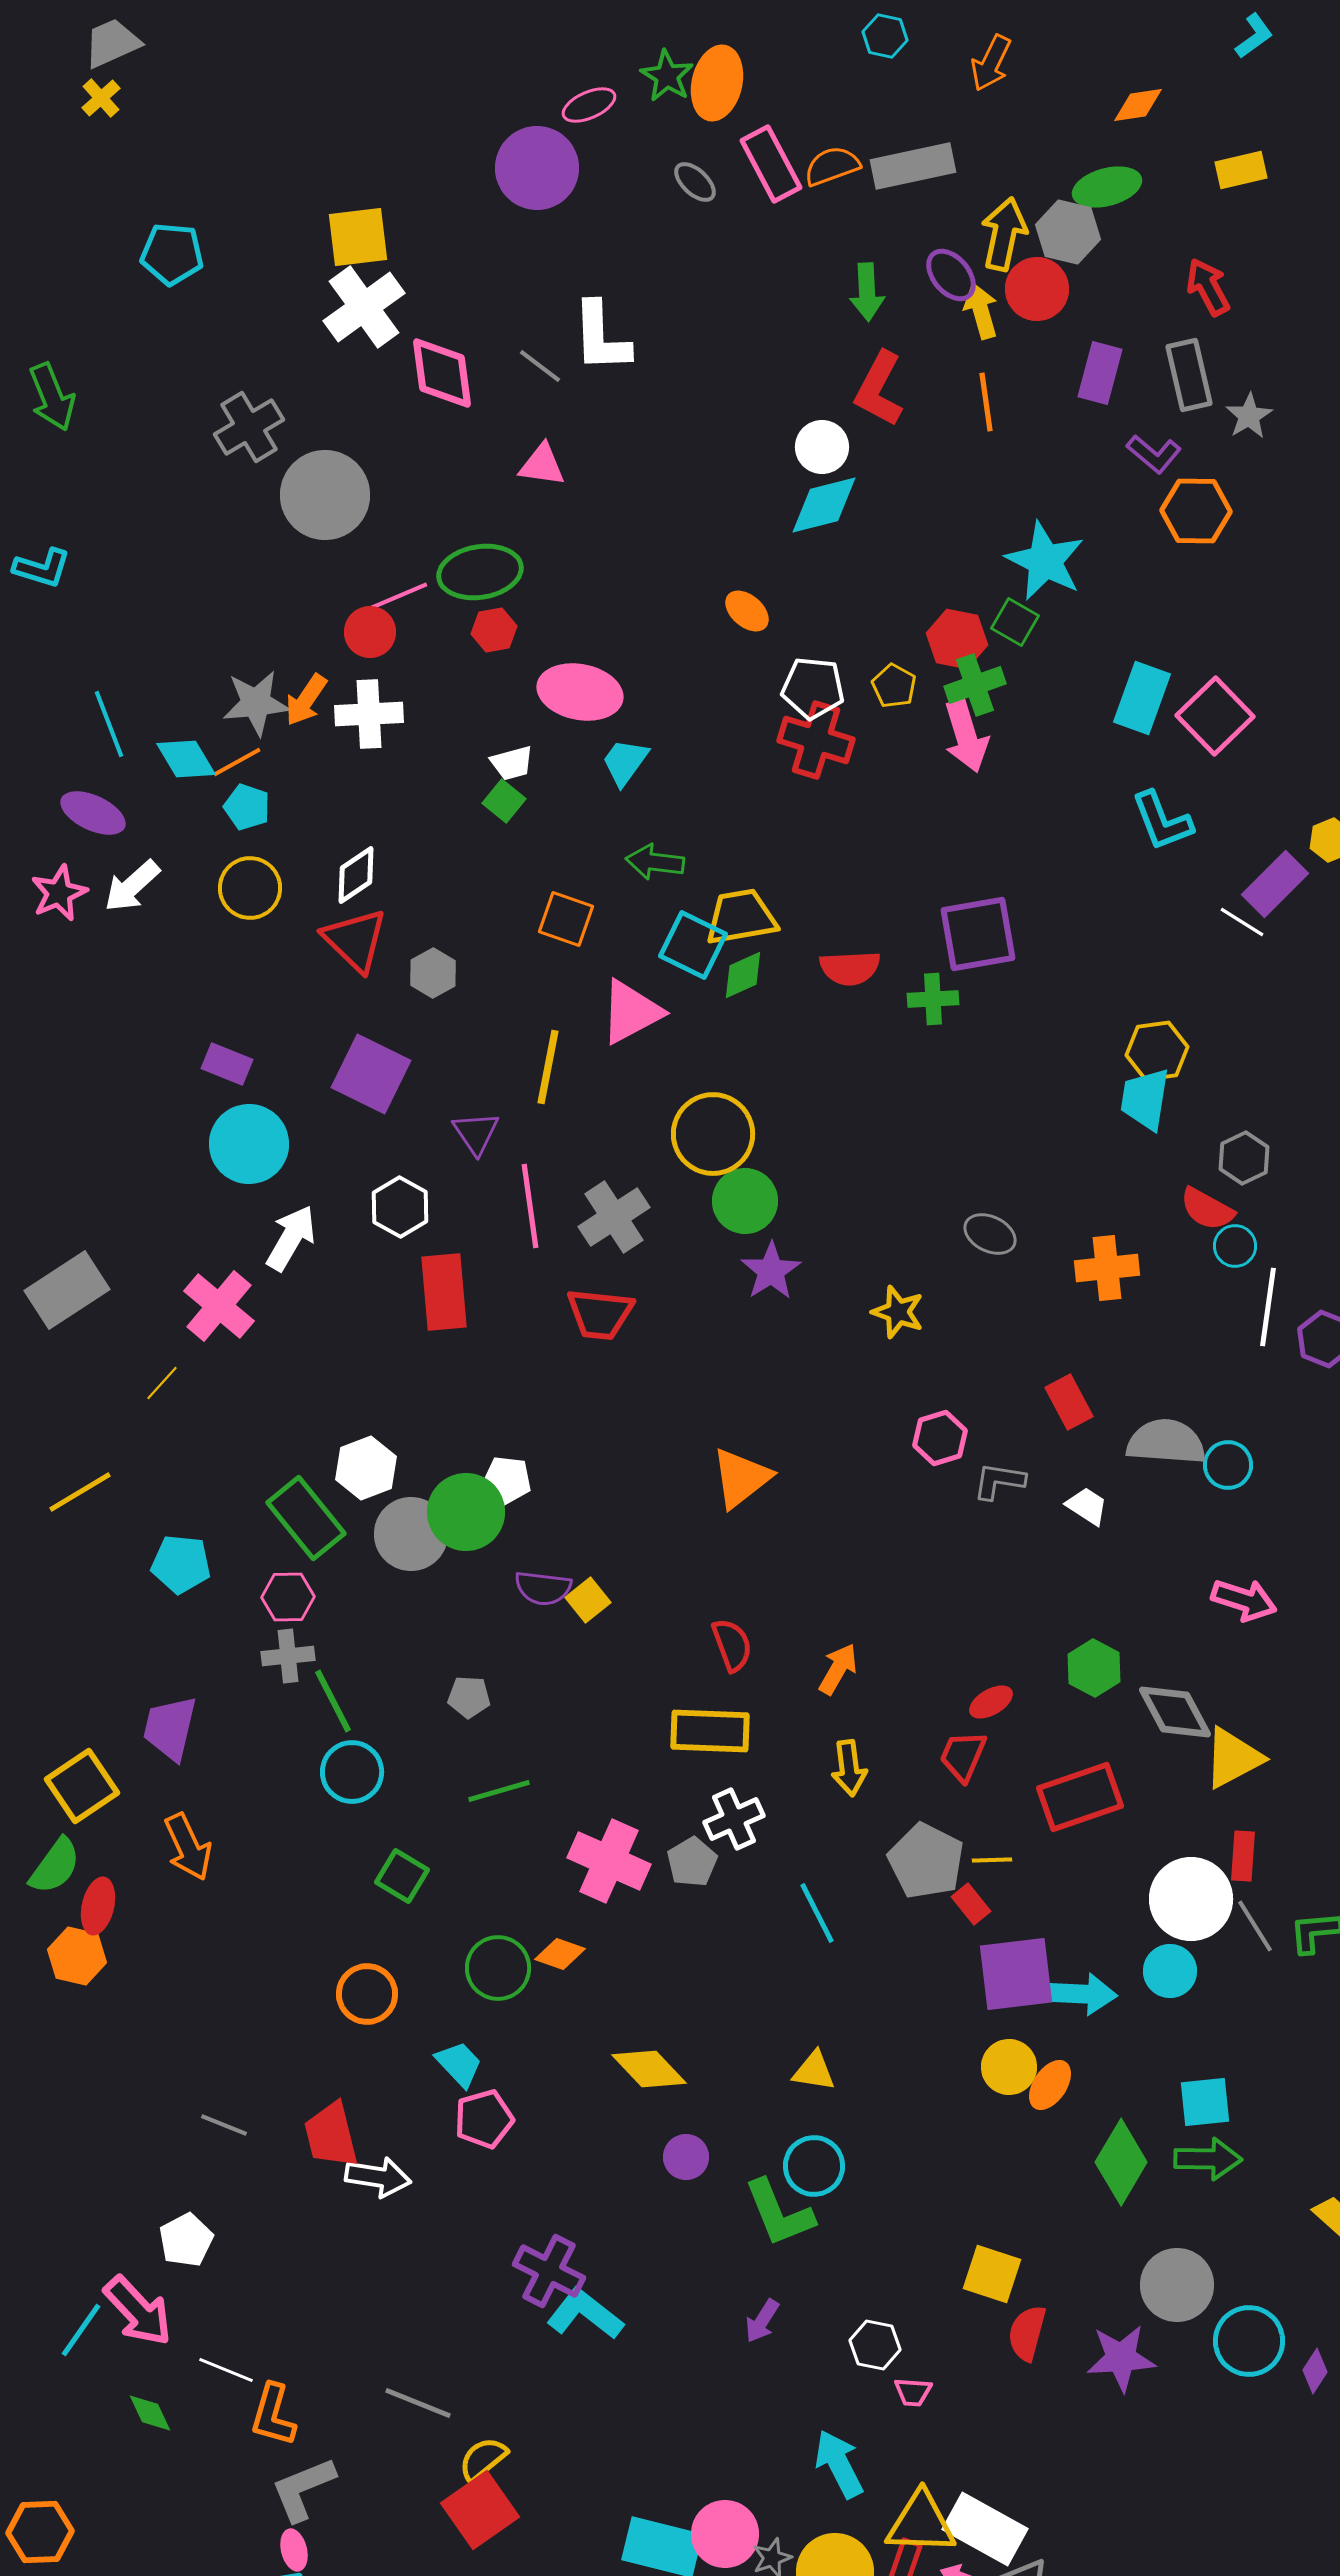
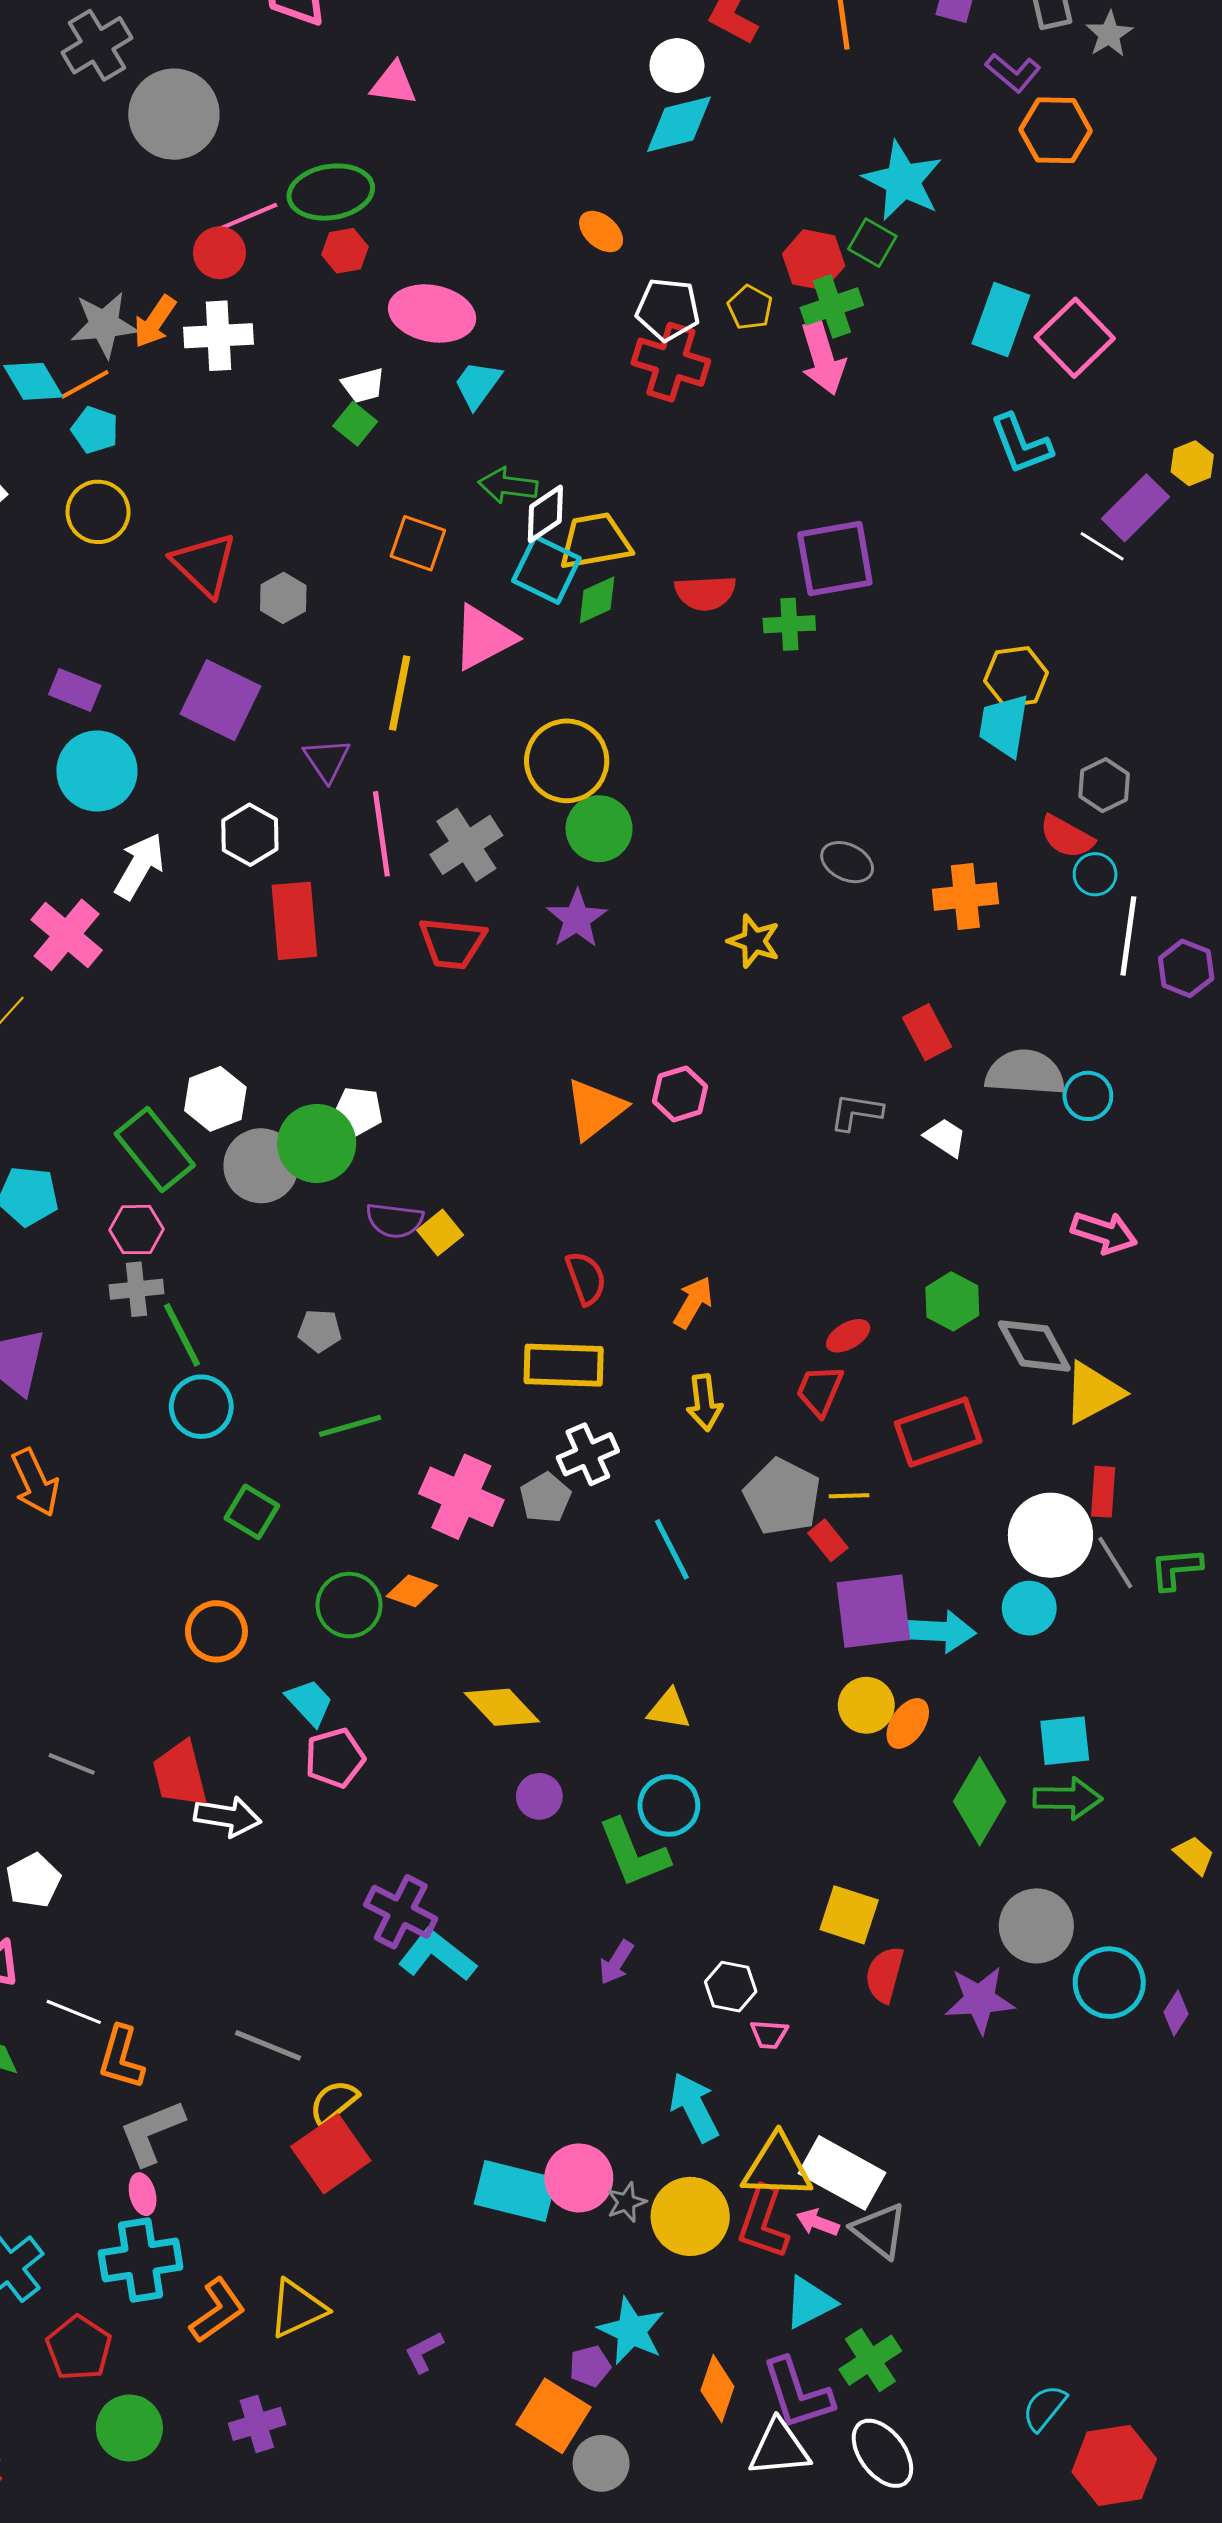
white diamond: (356, 875) -> (545, 514), moved
purple star: (771, 1271) -> (577, 919), moved
pink hexagon: (940, 1438) -> (680, 1094), moved

